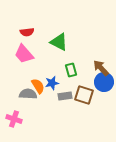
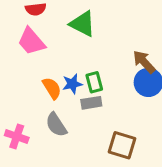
green rectangle: (71, 70) -> (94, 82), moved
gray semicircle: (28, 94) -> (56, 125), moved, turned -126
brown square: (84, 95) -> (122, 145), moved

